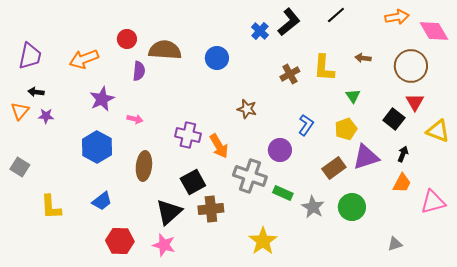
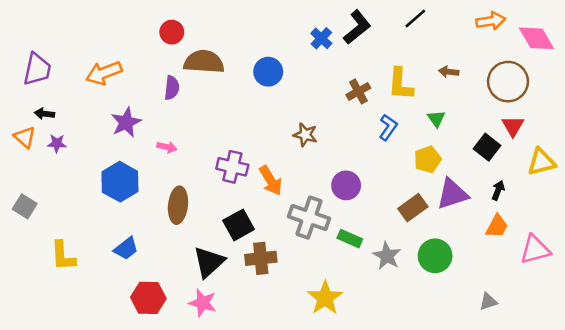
red circle: (127, 39) -> (172, 32), moved
orange triangle: (20, 111) -> (25, 137), turned -30
blue L-shape: (306, 125) -> (388, 127), moved
yellow triangle: (438, 131) -> (541, 162), turned -35

